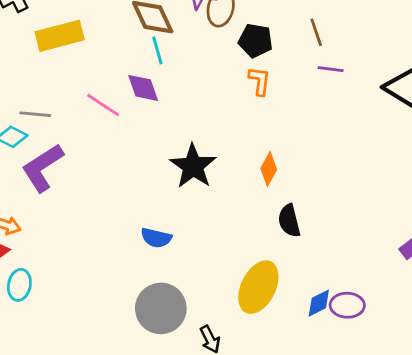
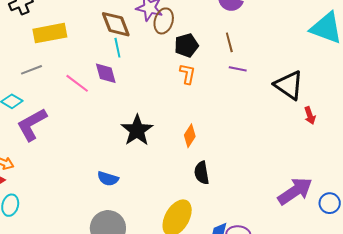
black pentagon: (255, 41) -> (186, 45), turned -30
gray line: (35, 114) -> (31, 70), moved, turned -30

